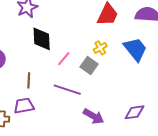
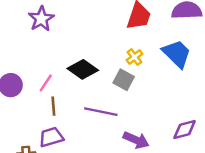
black diamond: (42, 39) -> (83, 69), moved, turned -45
pink line: (64, 59) -> (46, 83), moved

